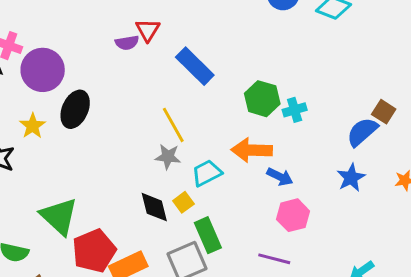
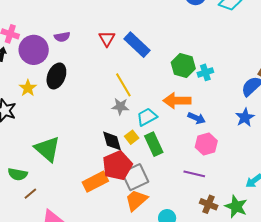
red triangle: (148, 30) -> (107, 39), moved
purple semicircle: (127, 43) -> (62, 37), moved
green rectangle: (208, 235) -> (154, 144), moved
red pentagon: (94, 251) -> (117, 165), moved

